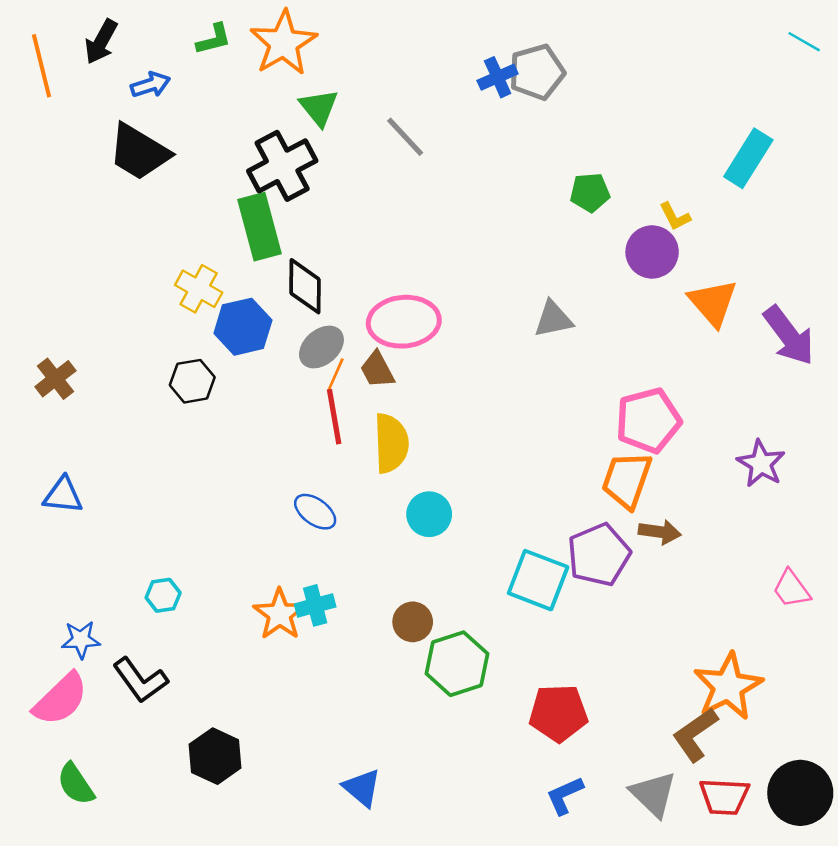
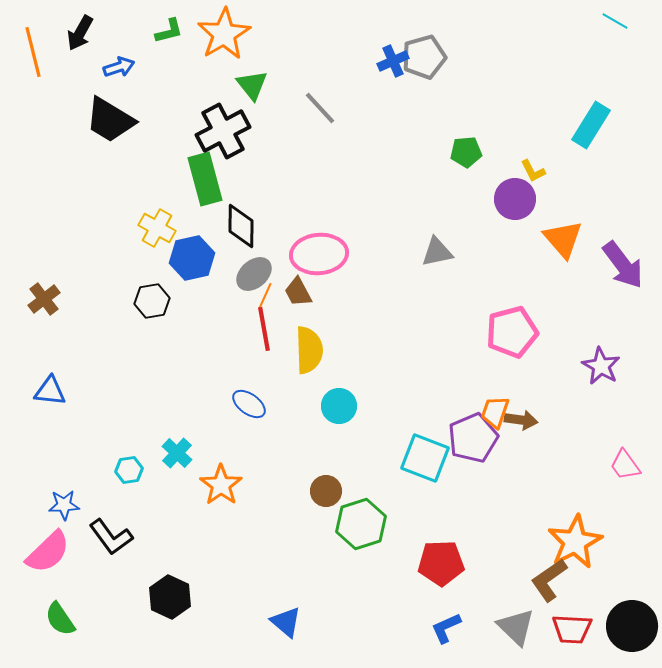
cyan line: (804, 42) -> (615, 21), moved
orange trapezoid: (627, 480) -> (495, 412), moved, size x0.7
cyan cross: (315, 605) -> (177, 453), moved, turned -32

